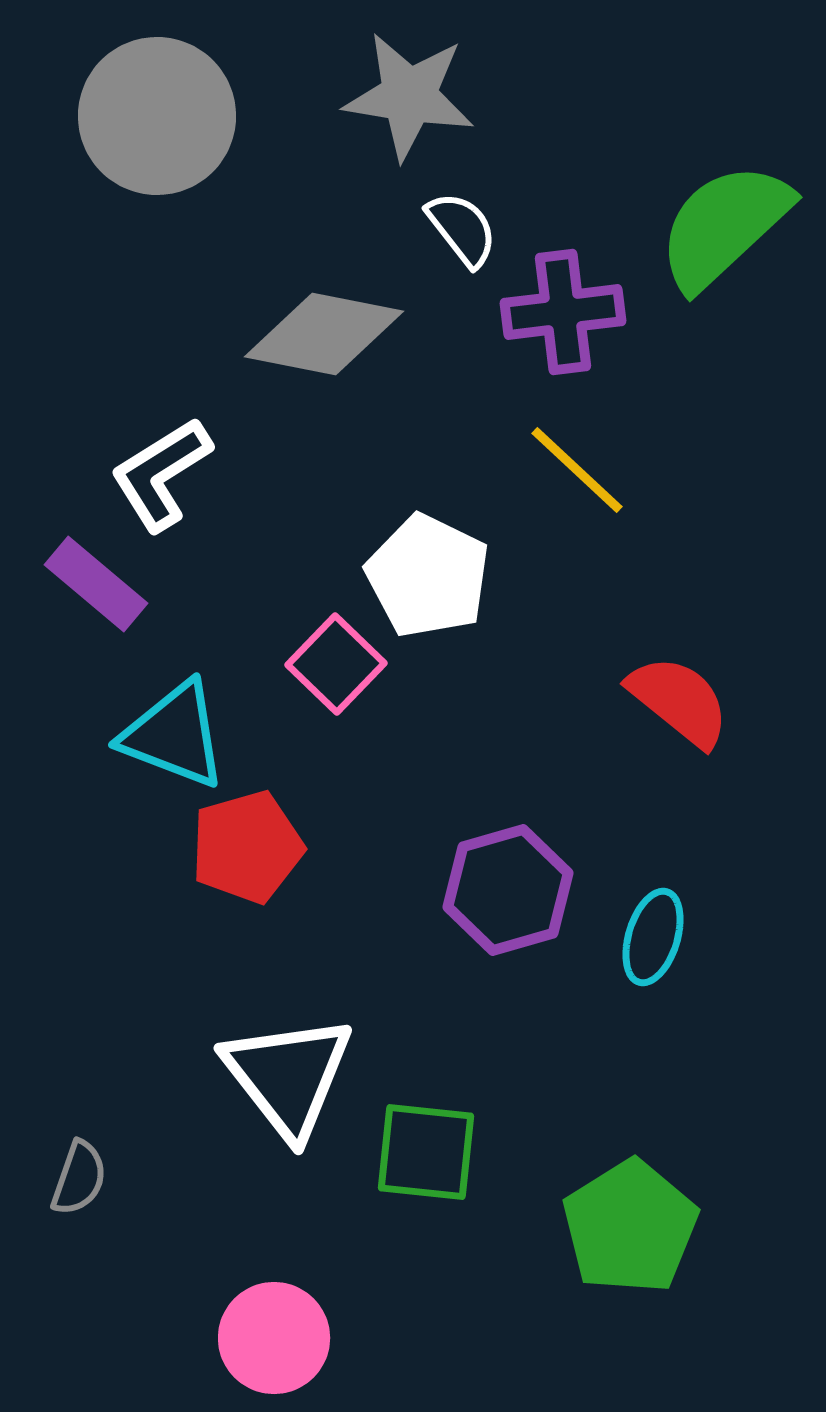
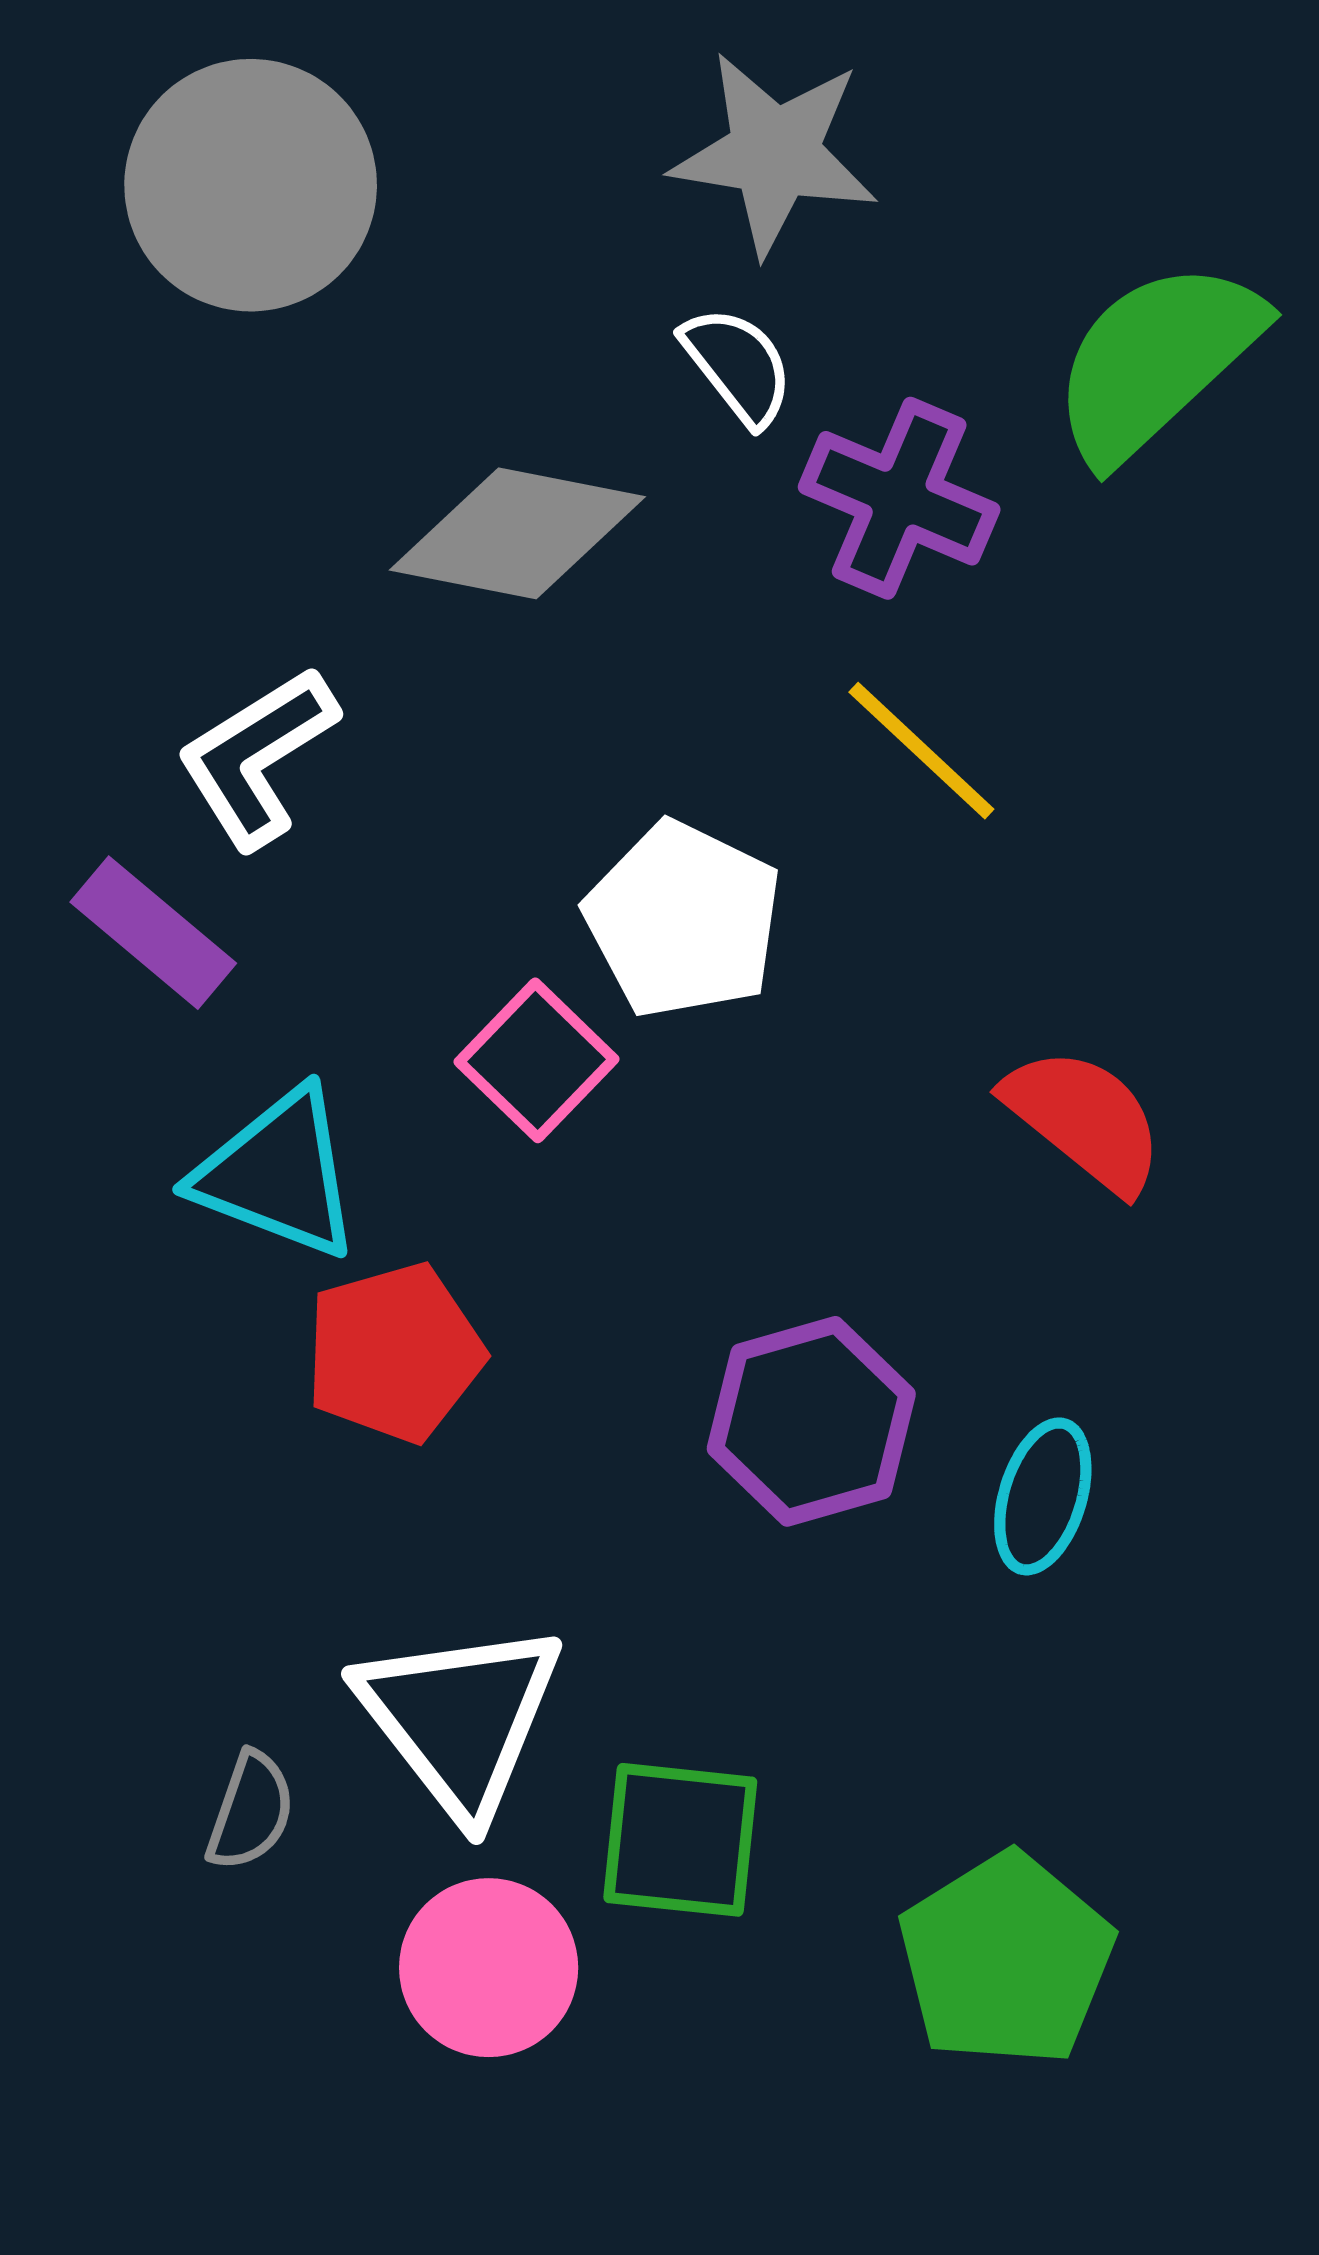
gray star: (409, 96) -> (774, 153), moved
purple cross: (563, 312) -> (899, 498), turned 30
gray semicircle: (79, 1178) -> (251, 1811), moved
pink circle: (274, 1338) -> (489, 1968), moved

